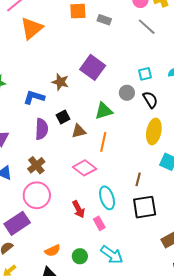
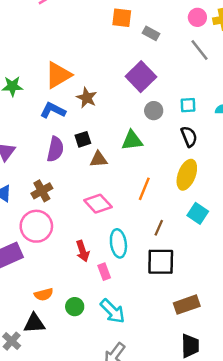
orange triangle: (32, 28) -> (58, 75), moved
purple square: (93, 67) -> (141, 77), moved
gray circle: (127, 93) -> (154, 111), moved
orange line: (103, 142) -> (144, 189), moved

